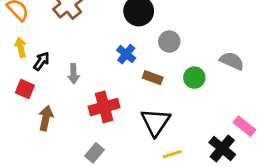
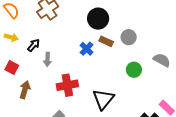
gray circle: (169, 42) -> (129, 37), moved
yellow arrow: (21, 47) -> (11, 37), turned 112
black arrow: (41, 61) -> (34, 45), moved
brown rectangle: (153, 78) -> (106, 41), moved

